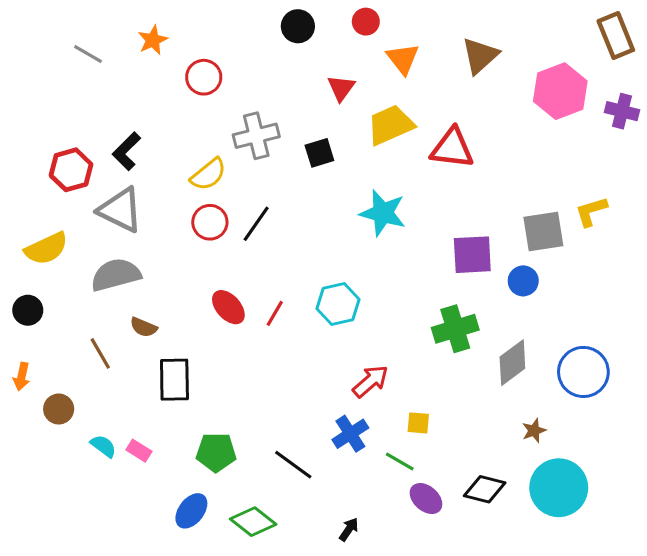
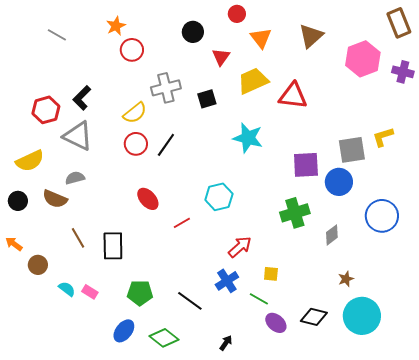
black circle: (298, 26) -> (193, 32), moved
orange star: (153, 40) -> (116, 26), moved
gray semicircle: (116, 275) -> (75, 178), size x0.6
blue circle: (523, 281) -> (339, 182), size x1.4
red line: (275, 313) -> (182, 223), moved, turned 30
brown semicircle: (144, 327) -> (55, 199), moved, size x1.4
brown line: (100, 353) -> (78, 238), moved
gray diamond: (512, 363) -> (332, 235), size x0.7
blue circle: (583, 372) -> (382, 216), moved
orange arrow: (22, 377) -> (14, 244), turned 114

